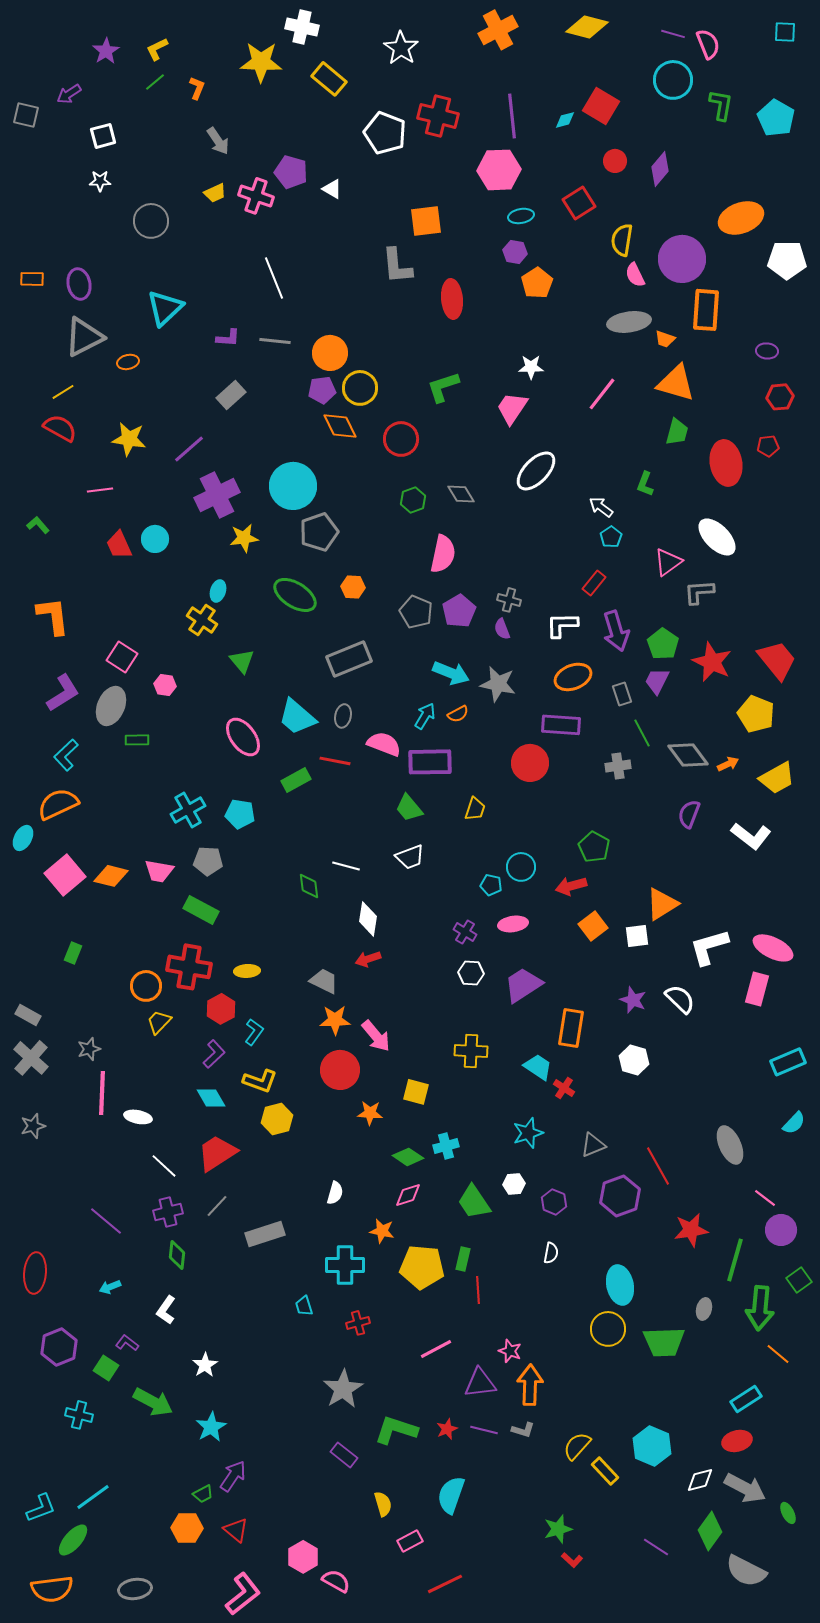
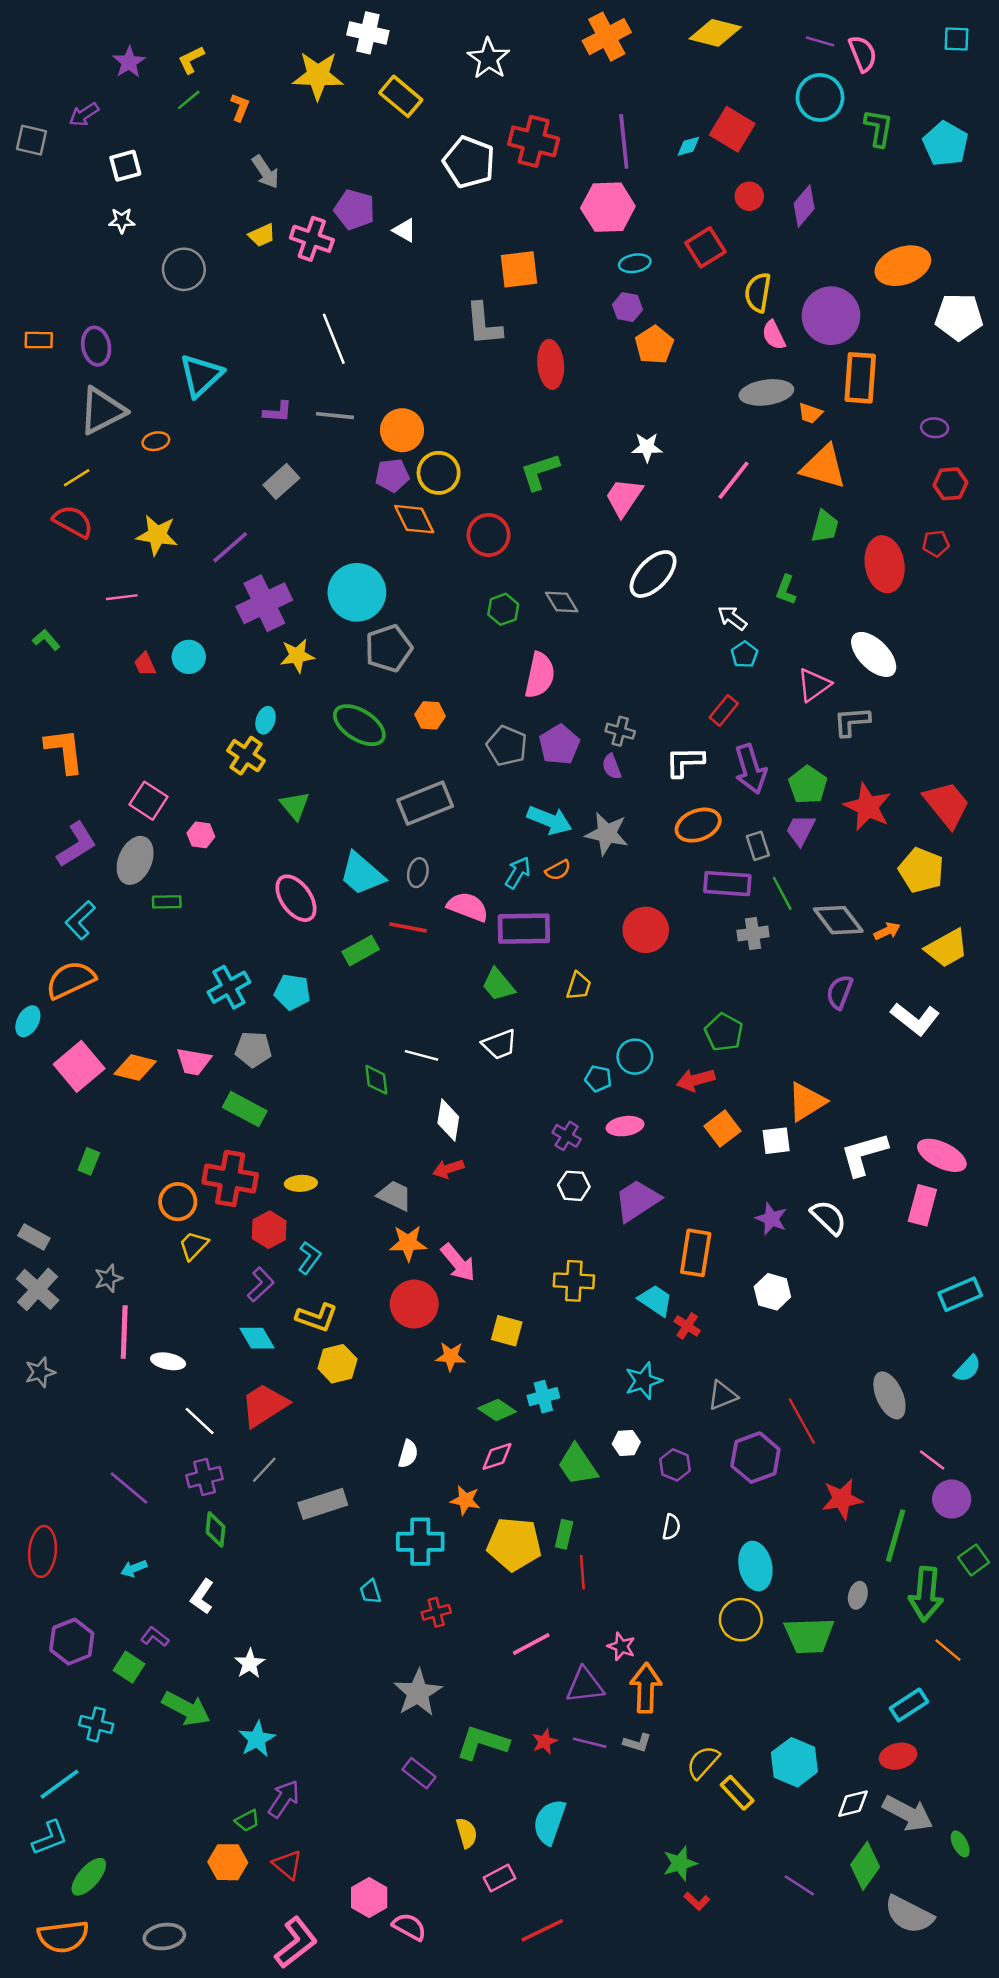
red trapezoid: (119, 545) -> (145, 664), size x0.7
purple rectangle: (561, 725) -> (727, 884), moved
cyan line: (93, 1497) -> (60, 1784), moved

